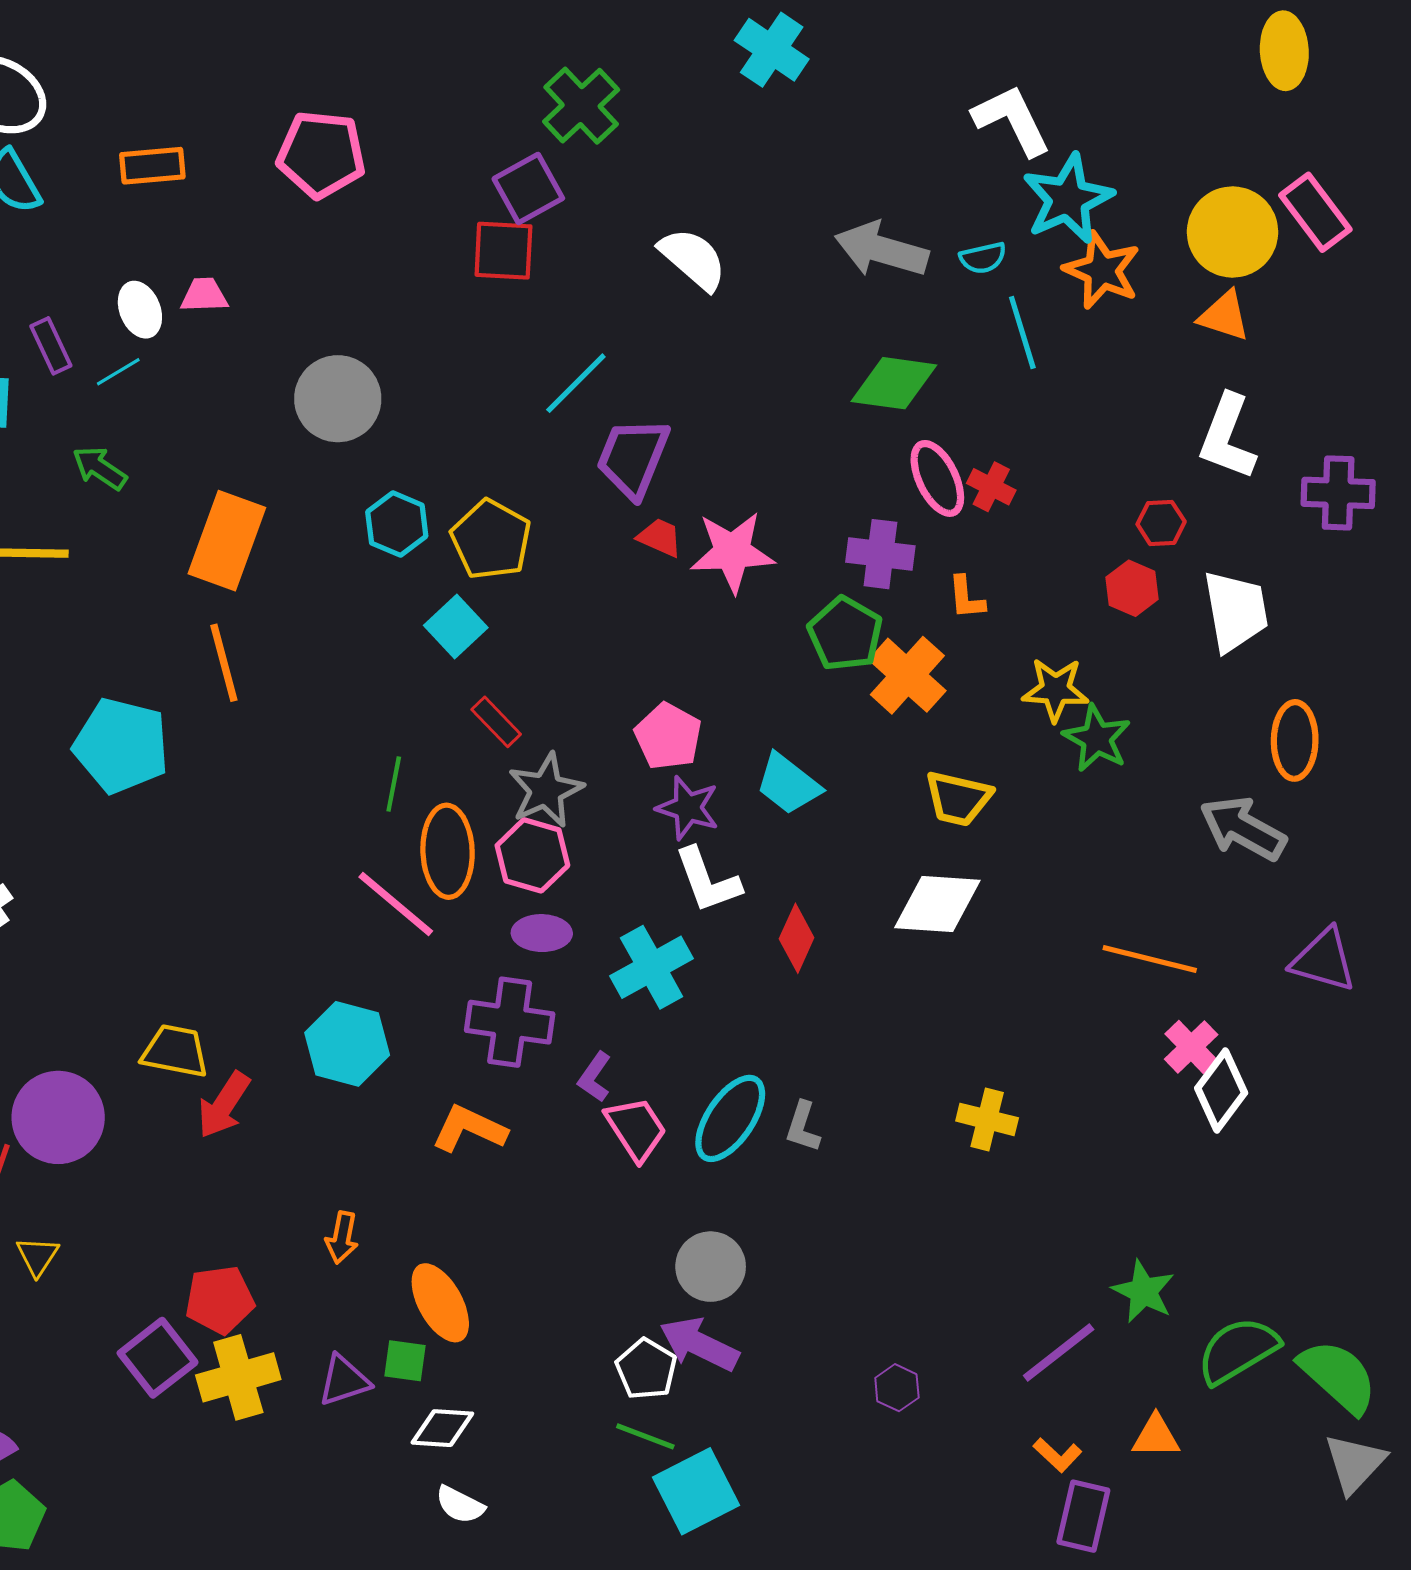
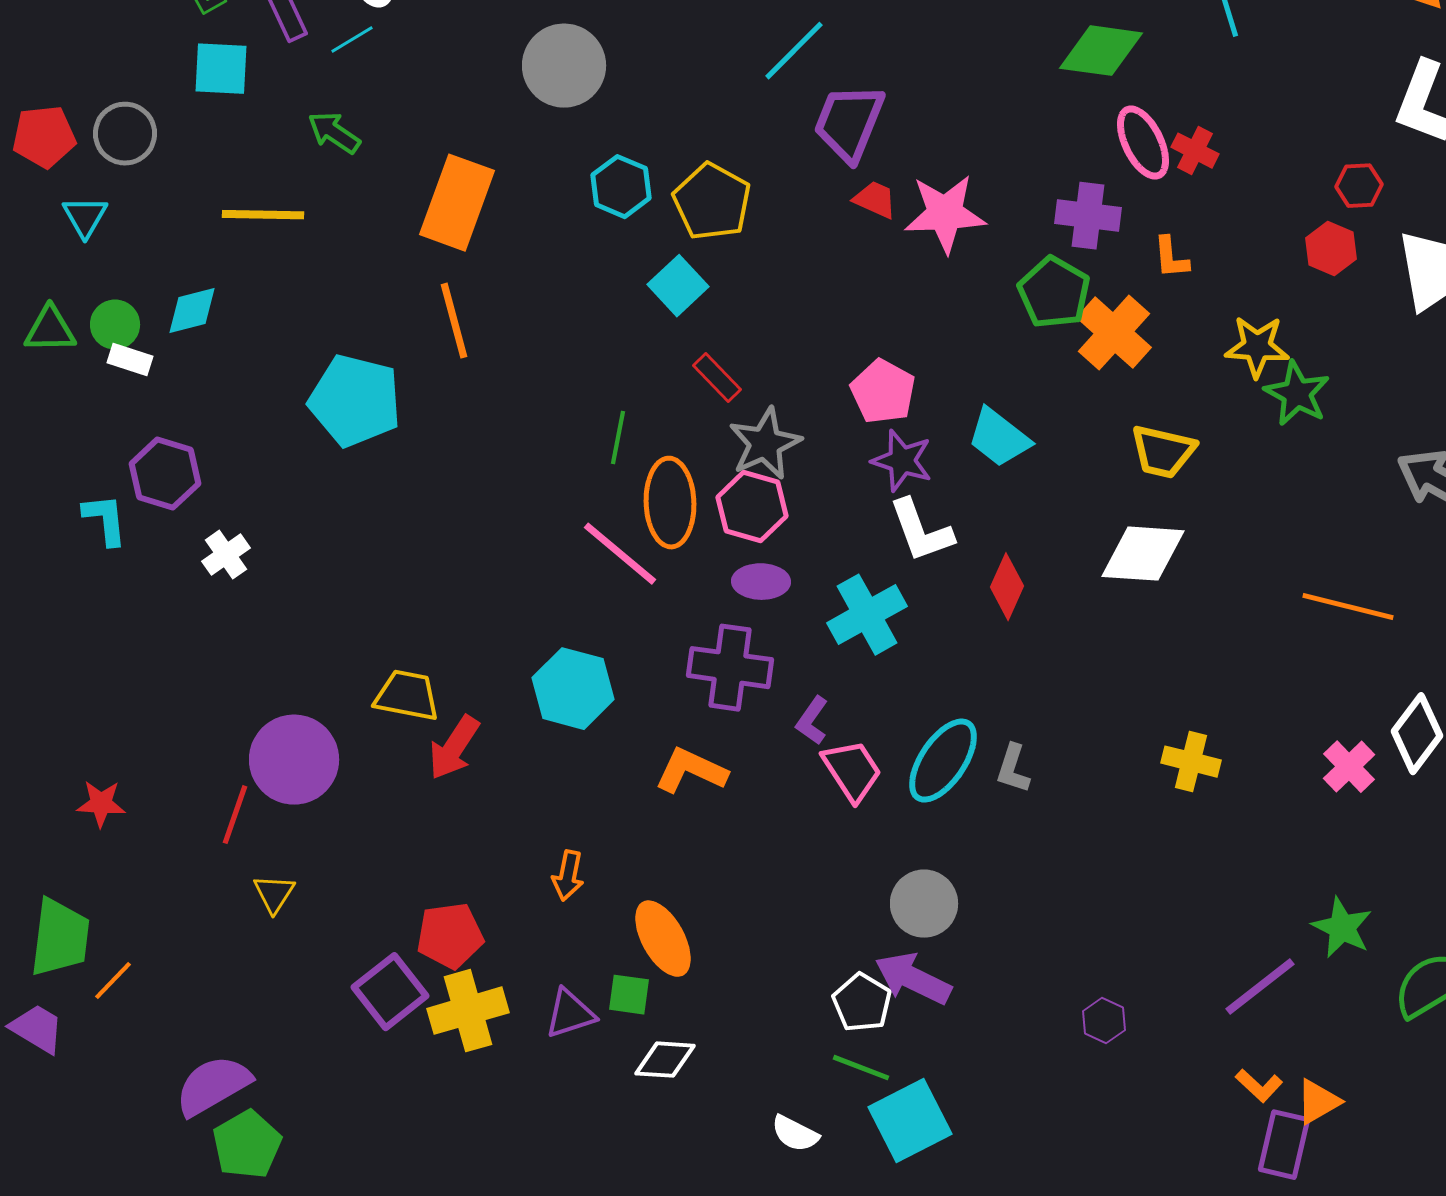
pink cross: (1191, 1047) -> (1349, 767), moved
orange triangle: (1156, 1436) -> (1318, 1102), moved, turned -30
white semicircle: (460, 1505) -> (795, 1134), moved

